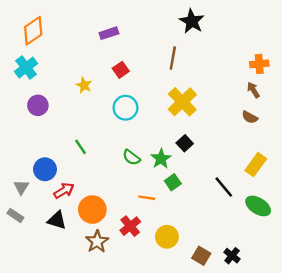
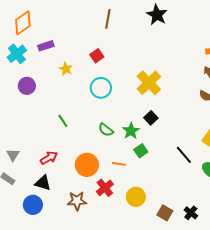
purple rectangle: (109, 33) -> (46, 46), moved
brown line: (173, 58) -> (108, 19), moved
blue circle: (45, 169) -> (33, 205), moved
orange circle: (92, 210) -> (87, 165), moved
brown star: (97, 241) -> (77, 201), turned 30

